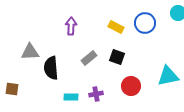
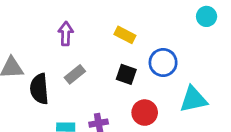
blue circle: (145, 23) -> (163, 63), moved
gray rectangle: (89, 58) -> (75, 74), moved

